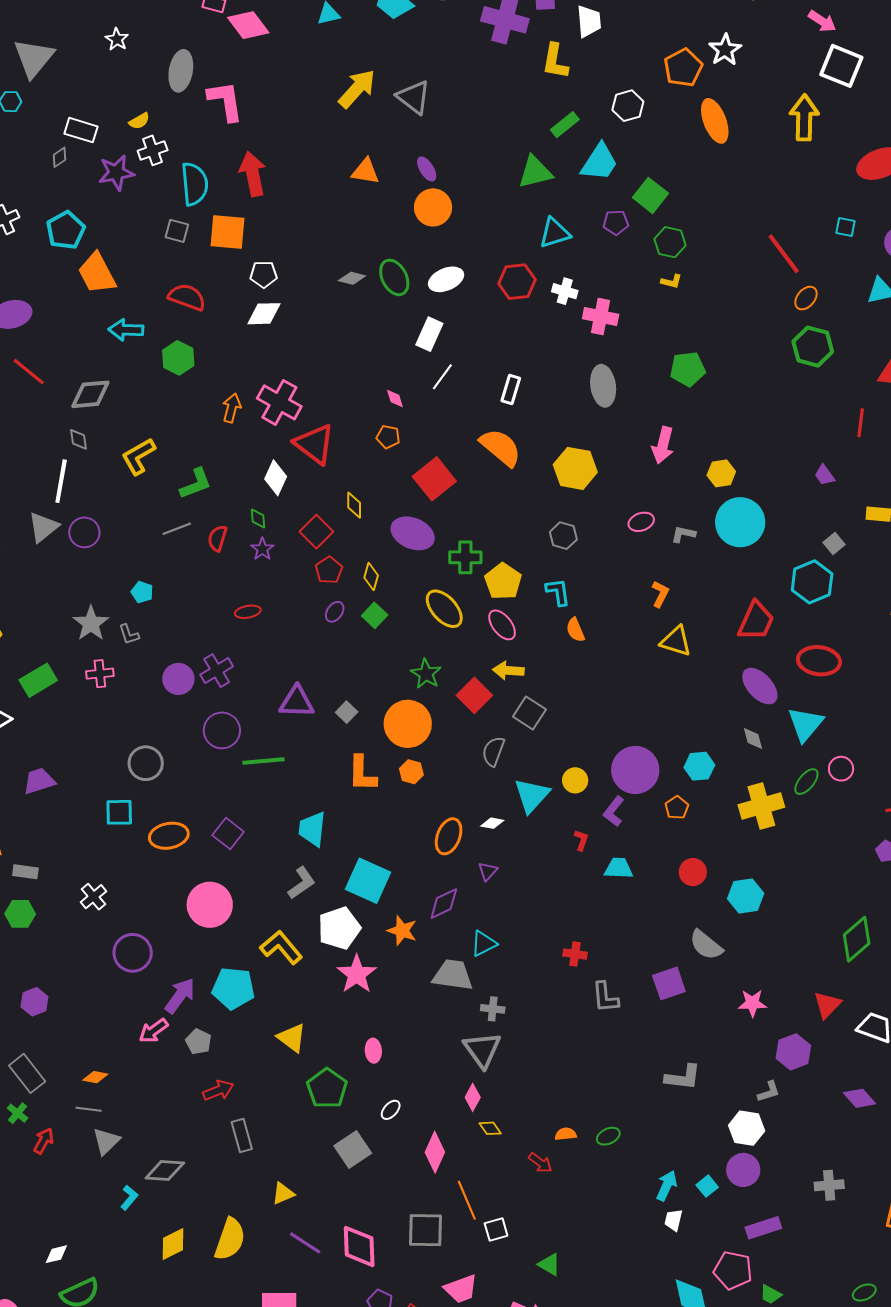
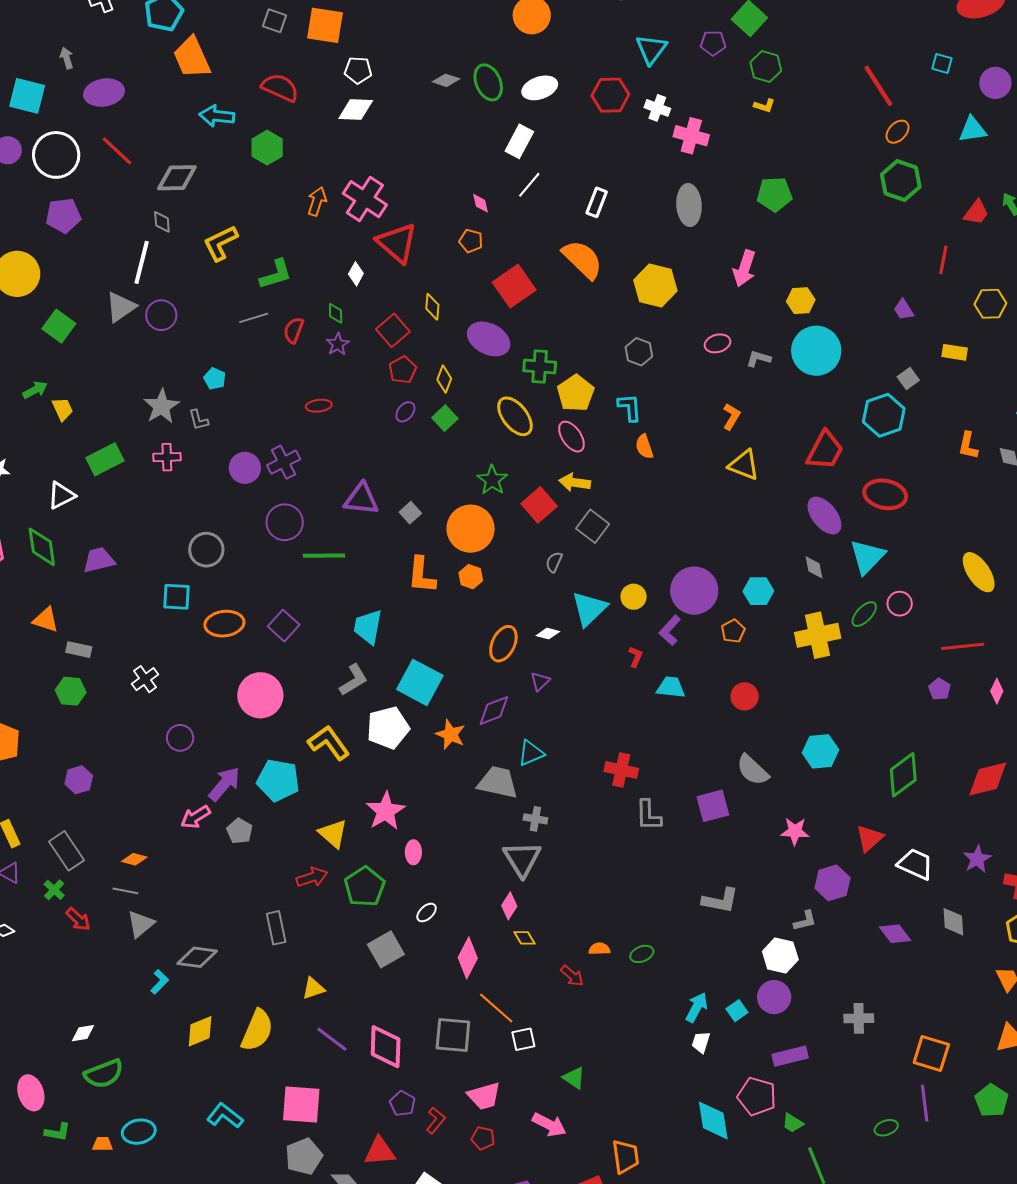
cyan triangle: (555, 233) -> (651, 49), turned -40
white diamond: (276, 478) -> (356, 274), size x0.7
gray semicircle: (493, 751) -> (554, 562), size x0.7
cyan hexagon: (746, 896) -> (820, 751), moved
purple circle: (133, 953) -> (180, 738), size x0.7
red cross: (575, 954) -> (621, 770), size x1.4
pink star: (357, 974) -> (386, 811), moved
red arrow: (218, 1090) -> (312, 877), moved
red arrow: (44, 1141) -> (78, 919), turned 100
orange line: (467, 1200) -> (496, 1008), turned -30

